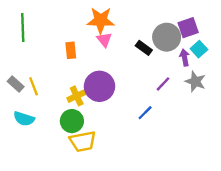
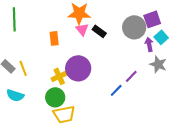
black rectangle: (144, 48) -> (99, 31), moved
purple line: (163, 84) -> (131, 76), moved

